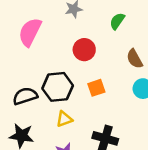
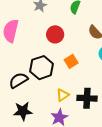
yellow triangle: (64, 119) -> (63, 95), moved

